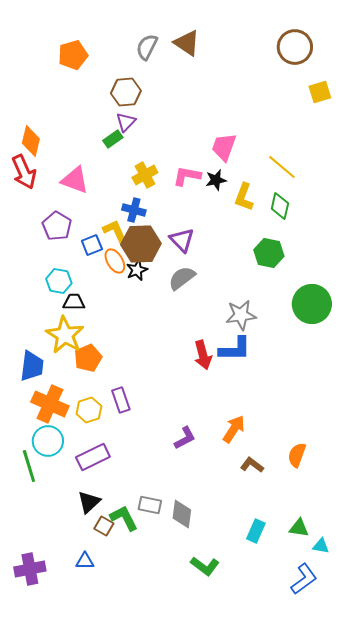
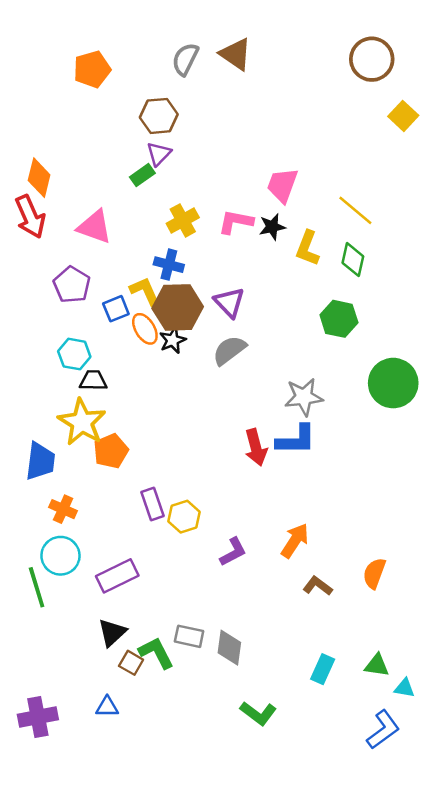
yellow square: (320, 92) -> (403, 116), turned -30
orange cross: (50, 404) -> (63, 509), size x0.6
yellow hexagon: (89, 410) -> (184, 517), moved

